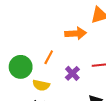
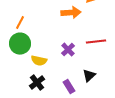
orange line: (49, 57) -> (20, 23), moved

